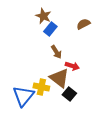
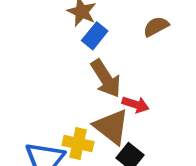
brown arrow: (56, 52) -> (106, 79), size x1.5

